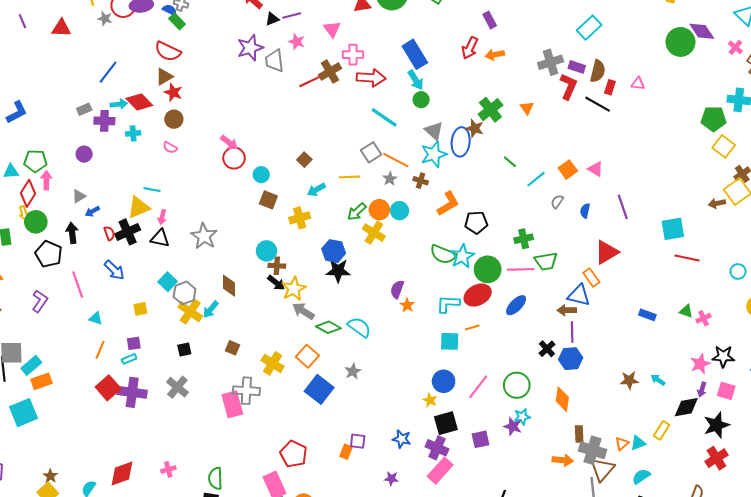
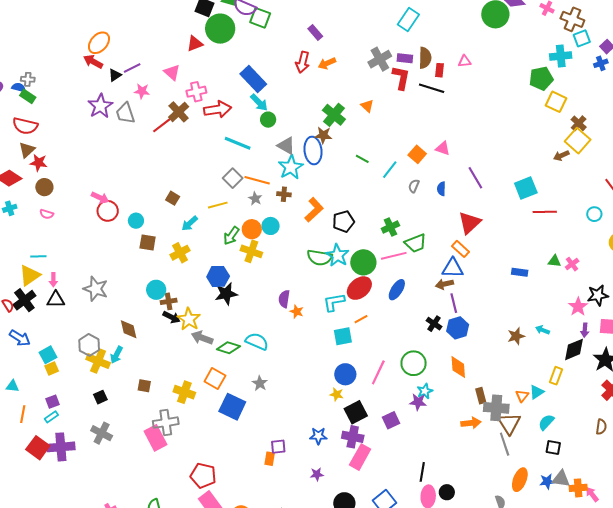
cyan square: (168, 282) -> (48, 355), moved, turned 30
red pentagon: (294, 454) -> (203, 476), moved

